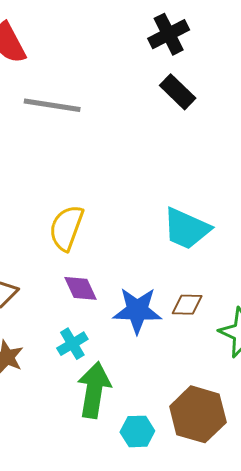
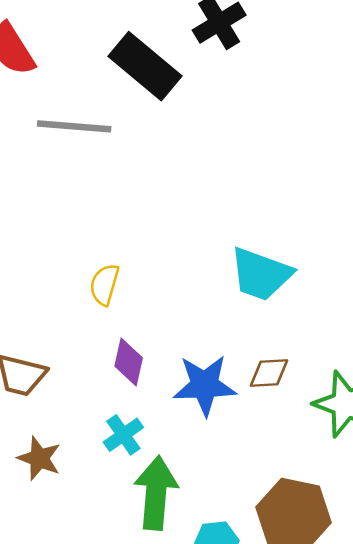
black rectangle: (178, 92) -> (145, 66), moved, size x1.5
yellow semicircle: (66, 228) -> (104, 285), size x0.7
purple diamond: (80, 288) -> (129, 362), turned 42

